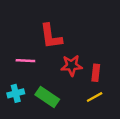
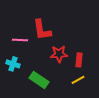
pink line: (25, 61) -> (20, 40), moved
cyan cross: (16, 93) -> (13, 64), moved, turned 32

